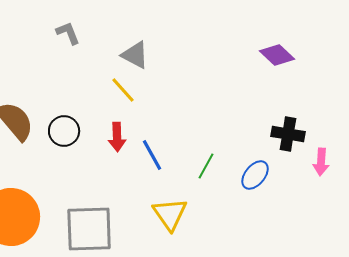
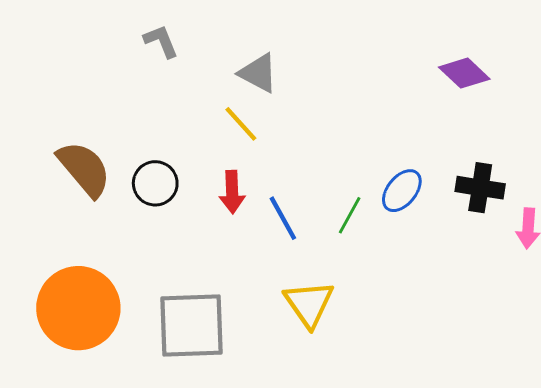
green line: (206, 166) -> (350, 215), moved
blue ellipse: (255, 175) -> (402, 191), moved

